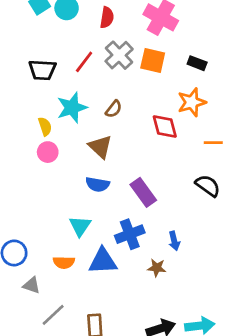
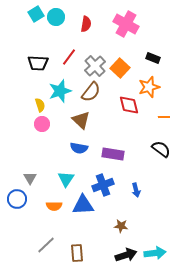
gray cross: (119, 55) -> (95, 66), moved
orange square: (153, 61) -> (120, 68), moved, turned 30
brown semicircle: (114, 109) -> (91, 92), size x1.5
purple rectangle: (143, 192) -> (113, 154), turned -45
brown star: (157, 268) -> (121, 226), moved
gray triangle: (32, 285) -> (30, 178), moved, turned 40

